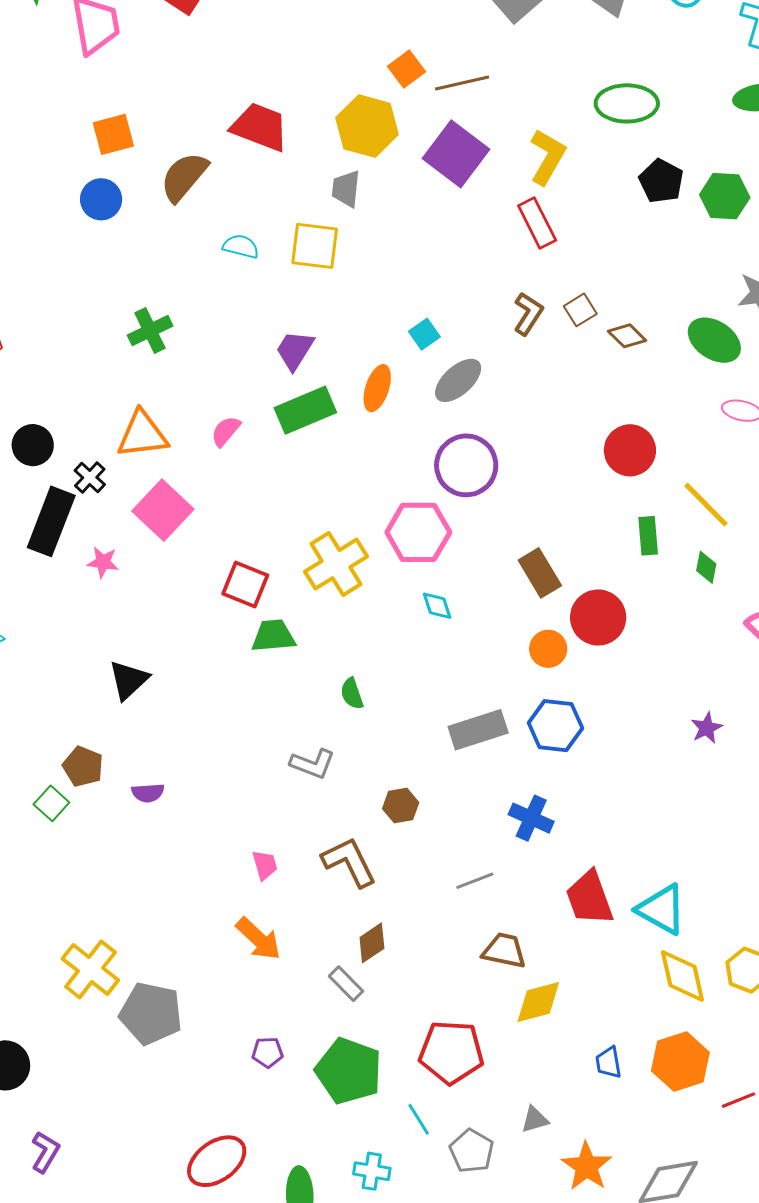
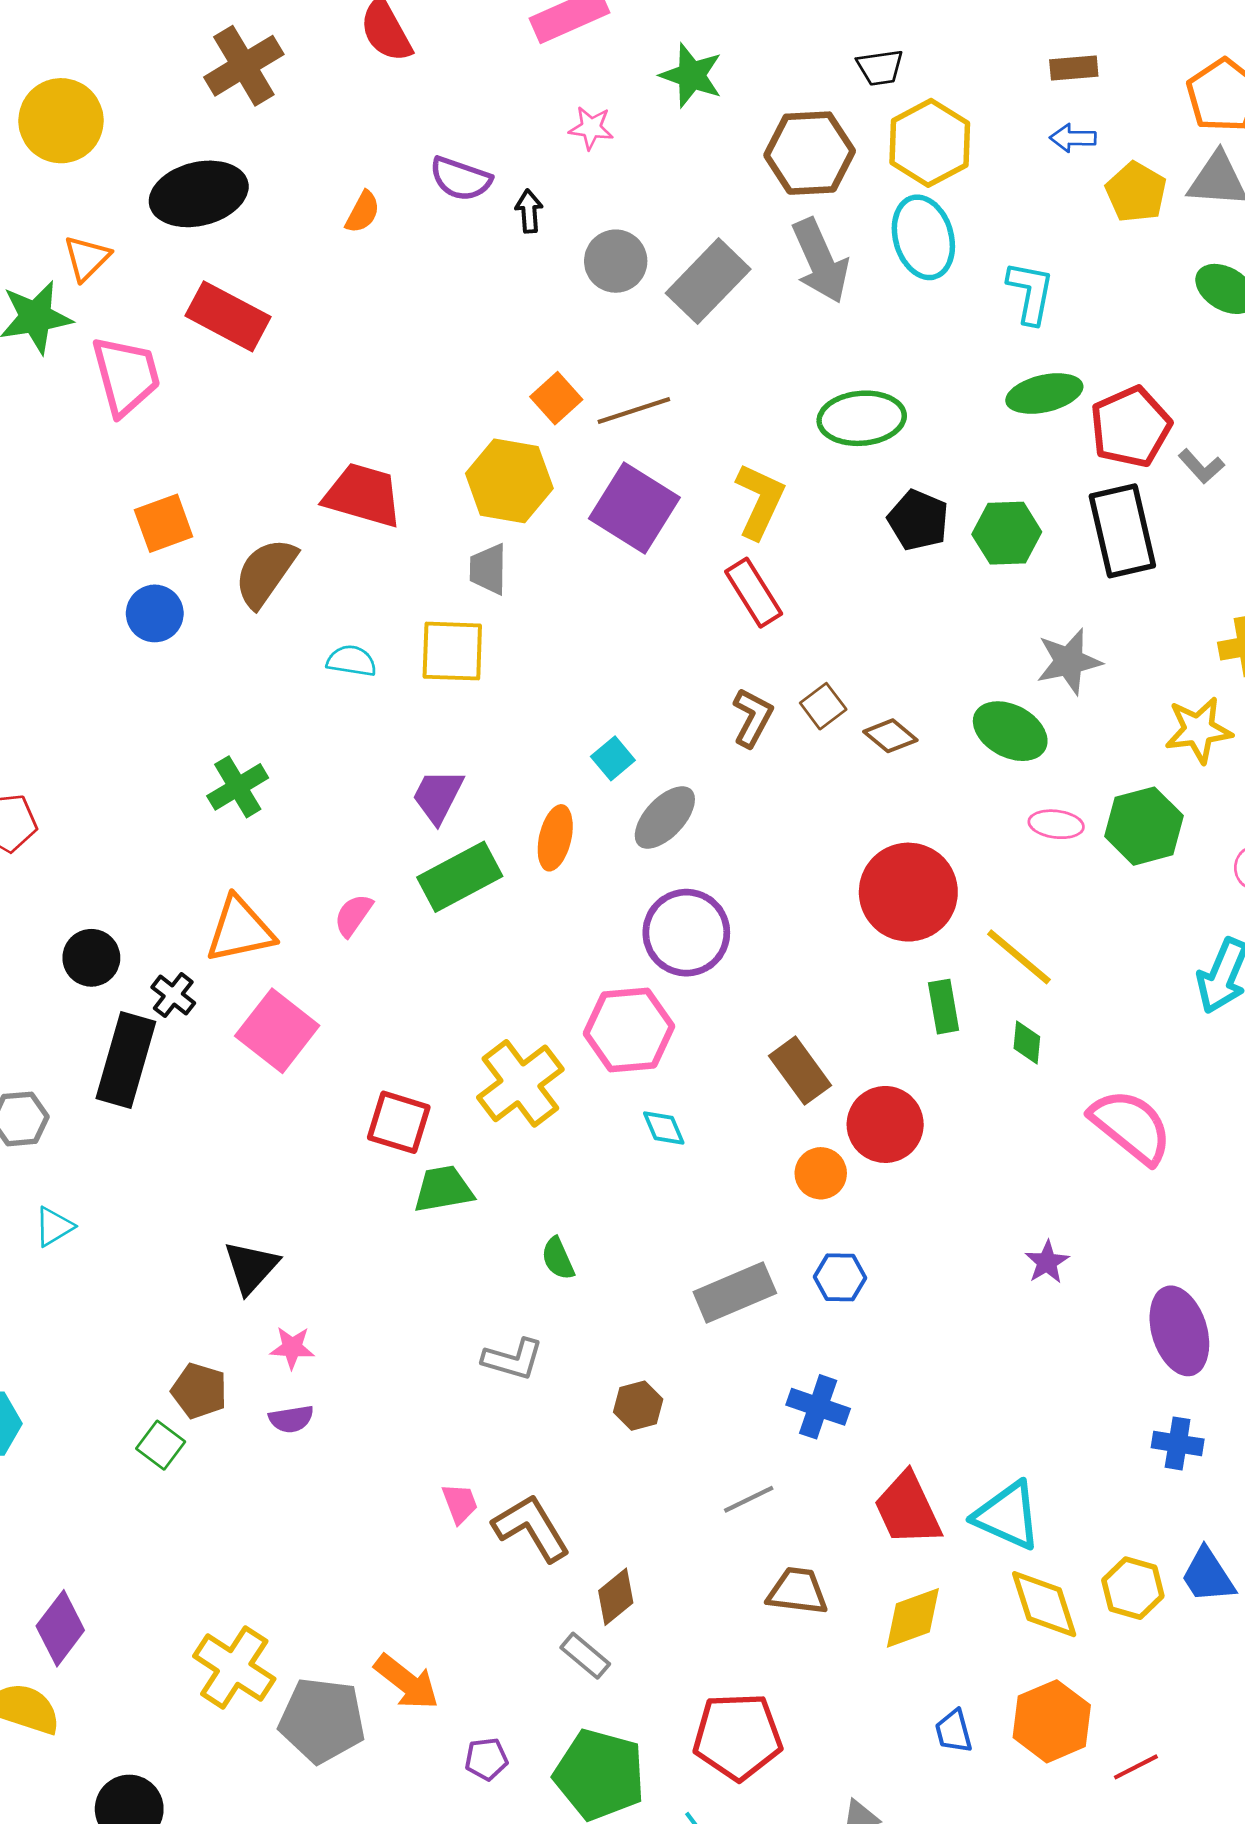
red circle: (630, 450) -> (908, 892), size x1.4
pink star: (103, 562) -> (292, 1348), moved
blue hexagon: (555, 726) -> (840, 1277), size x0.7
brown L-shape: (349, 862) -> (531, 1528), moved
orange arrow: (258, 939) -> (407, 1682), moved
yellow diamond: (538, 1002) -> (913, 1618), moved

